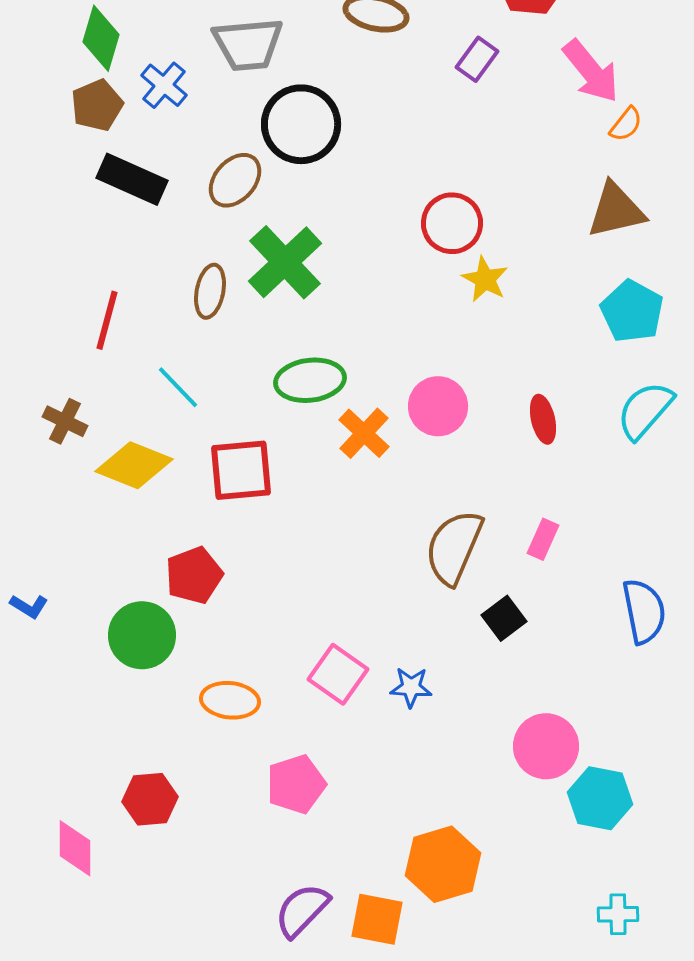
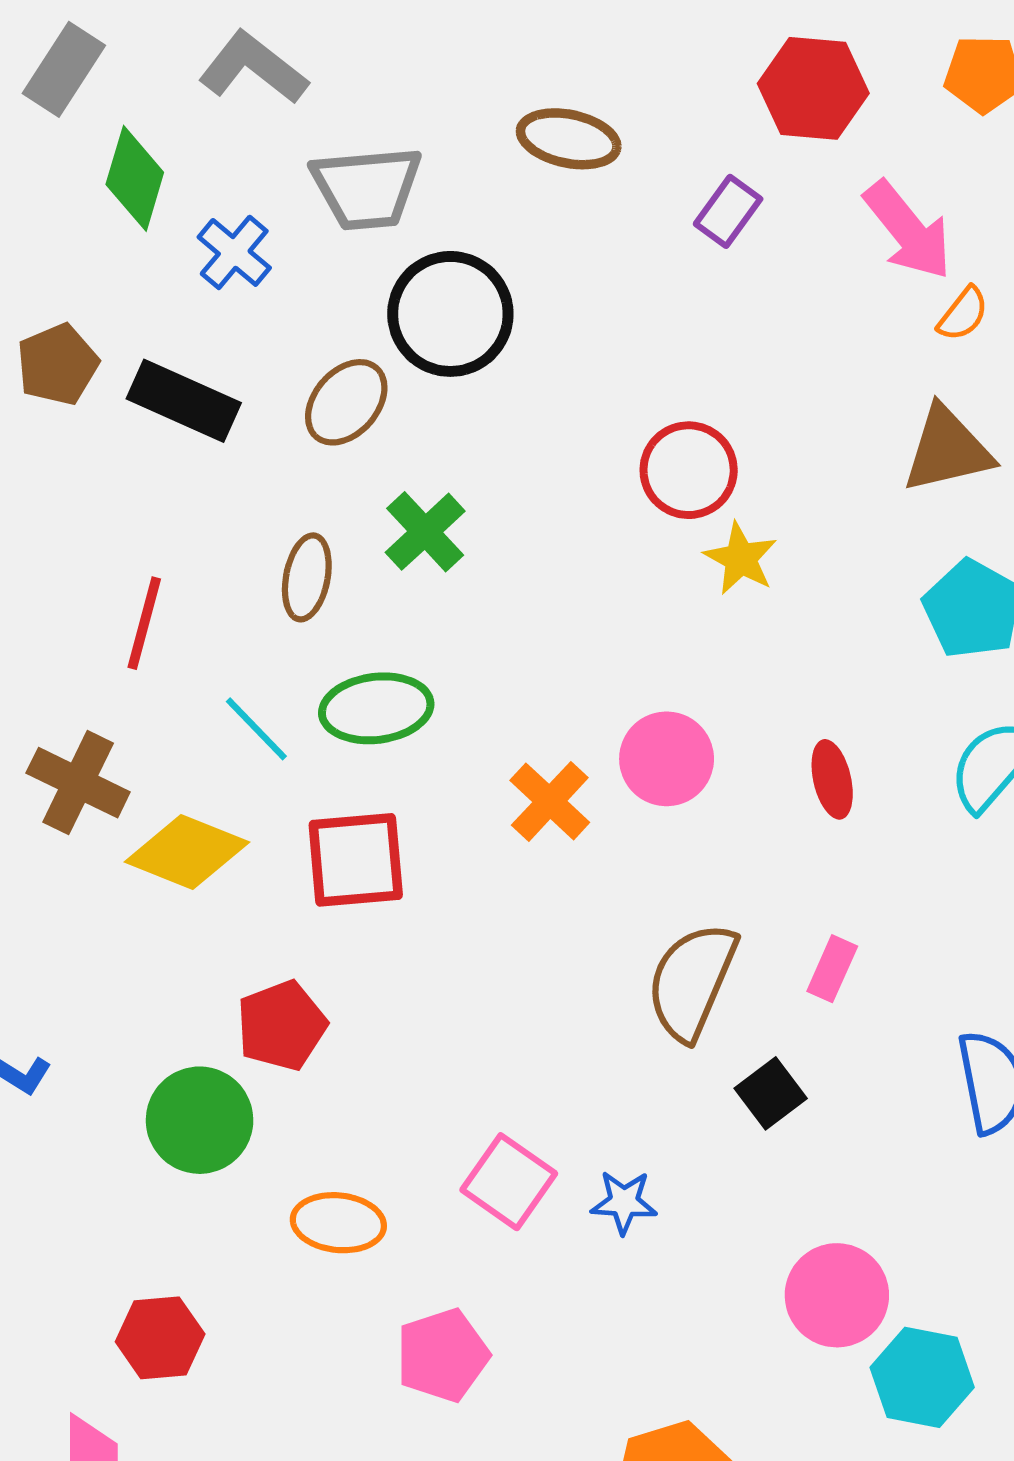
brown pentagon: (97, 105) -> (58, 364), moved
green cross: (285, 262) -> (425, 532), size x0.7
green ellipse: (310, 380) -> (376, 708), moved
brown cross: (65, 421) -> (78, 783), size x1.4
red hexagon: (150, 799) -> (160, 1338), moved

